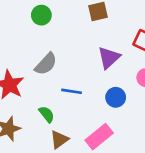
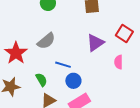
blue circle: (116, 97) -> (73, 81), moved

